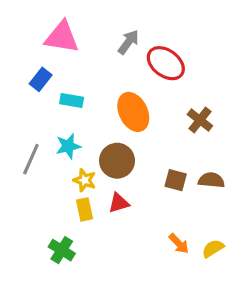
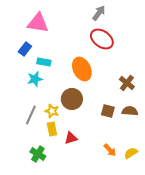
gray arrow: (128, 42) -> (99, 13), moved
brown cross: (200, 120) -> (127, 83), moved
cyan star: (68, 146) -> (35, 79), moved
gray line: (31, 159) -> (31, 115), moved
red triangle: (119, 203) -> (71, 138), moved

